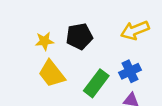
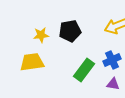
yellow trapezoid: (52, 74) -> (32, 62), moved, turned 120

